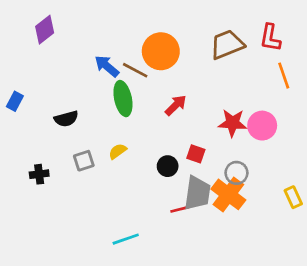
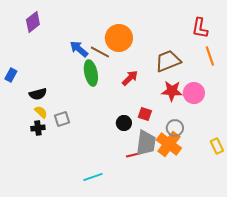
brown trapezoid: (227, 44) -> (168, 61), moved
black semicircle: (66, 119) -> (38, 94), moved
yellow semicircle: (118, 151) -> (41, 112), moved, turned 80
black cross: (39, 174) -> (38, 128), moved

